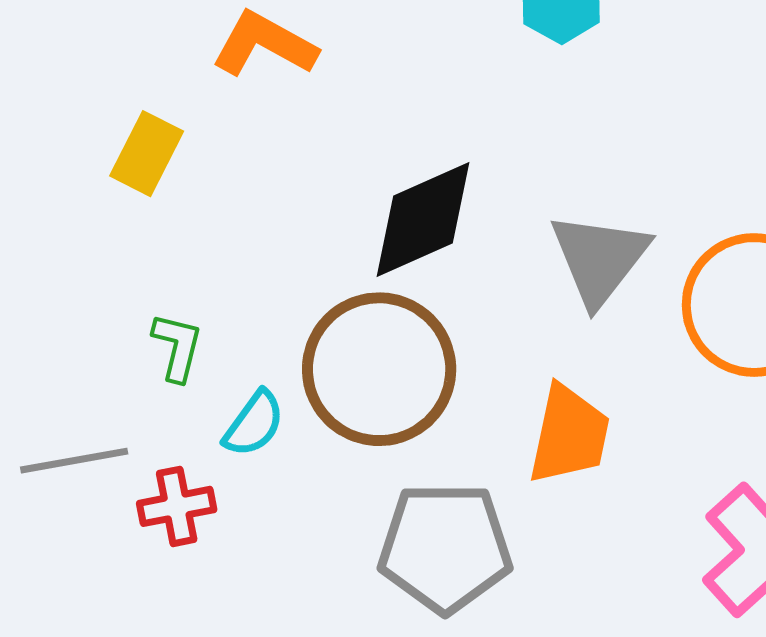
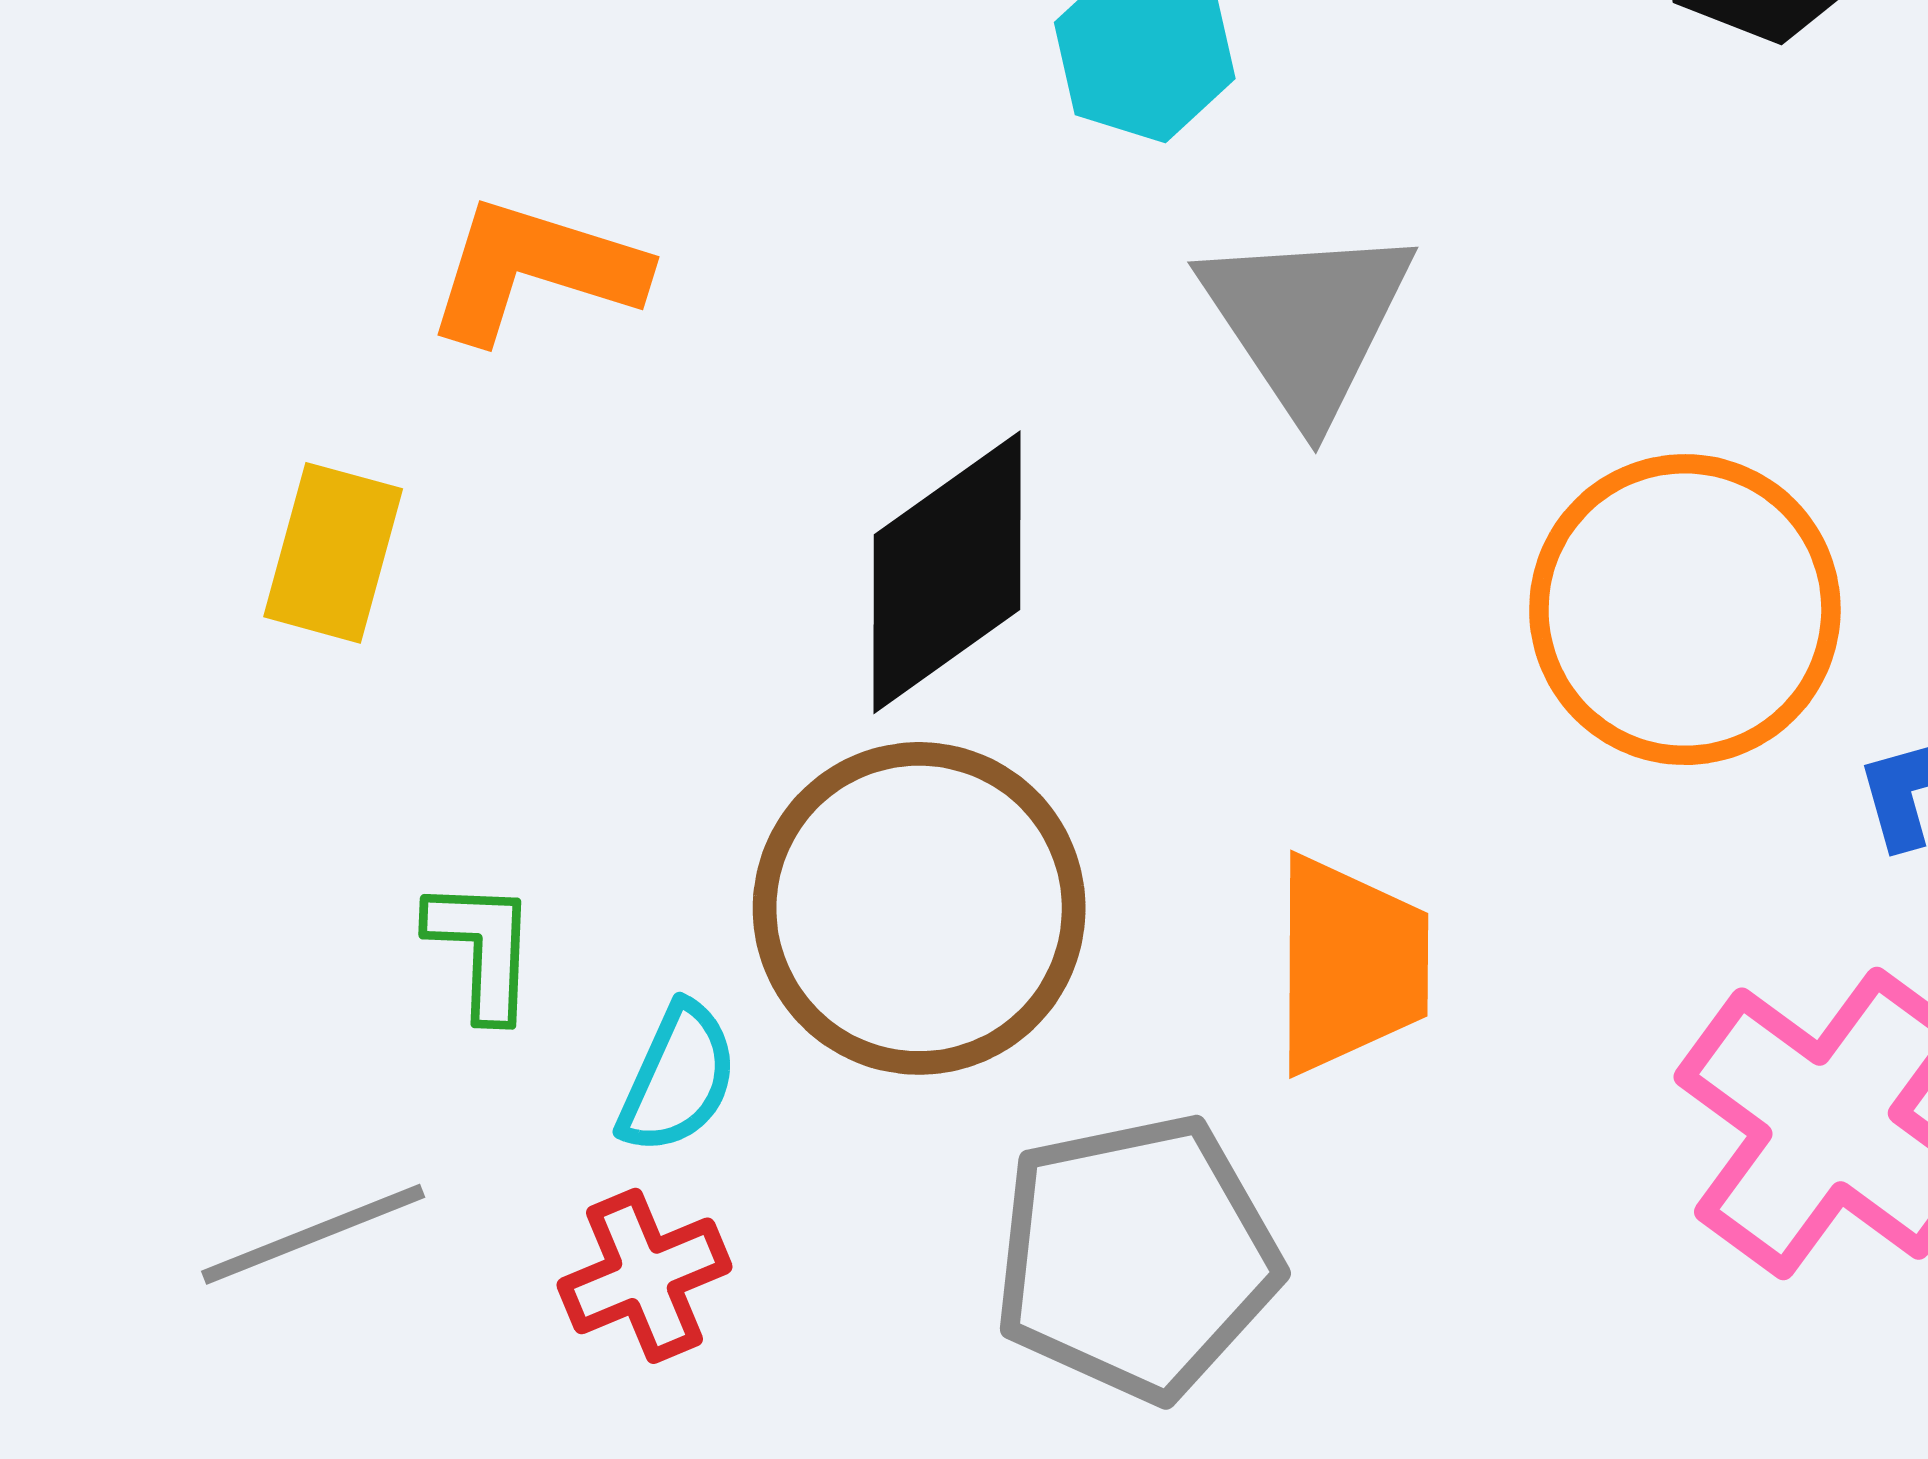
gray triangle: (599, 259) -> (1307, 321), moved
red cross: (177, 506) -> (644, 1276), moved

